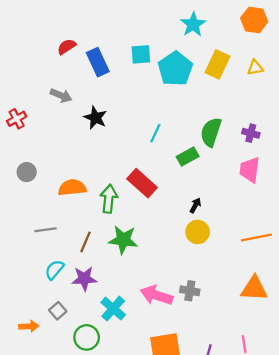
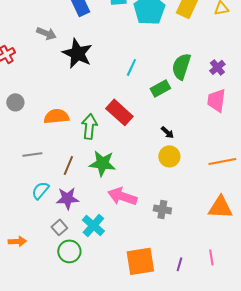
black star: (95, 118) -> (77, 53), size x1.4
purple cross: (251, 133) -> (217, 67), turned 35
black arrow: (195, 205) -> (167, 132), turned 104
pink arrow: (156, 295) -> (122, 196), moved
gray square: (58, 311) -> (59, 227), moved

